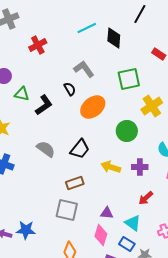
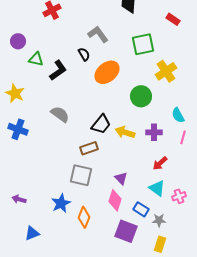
black trapezoid: (80, 149) -> (101, 124), moved
purple triangle: (107, 213) -> (121, 178), turned 40
cyan triangle: (133, 223) -> (157, 188), moved
blue star: (26, 230) -> (61, 203), moved, turned -30

